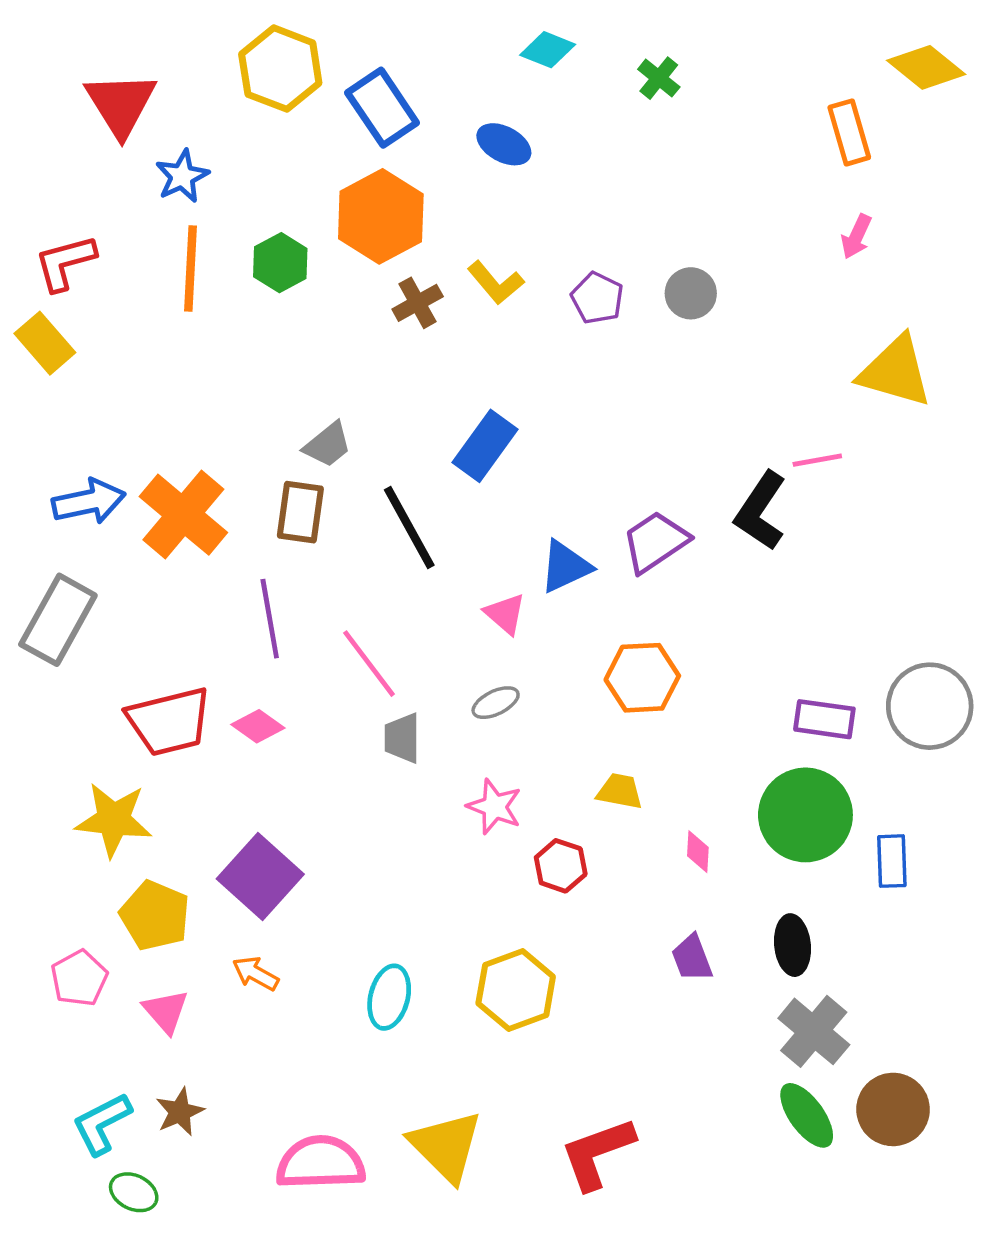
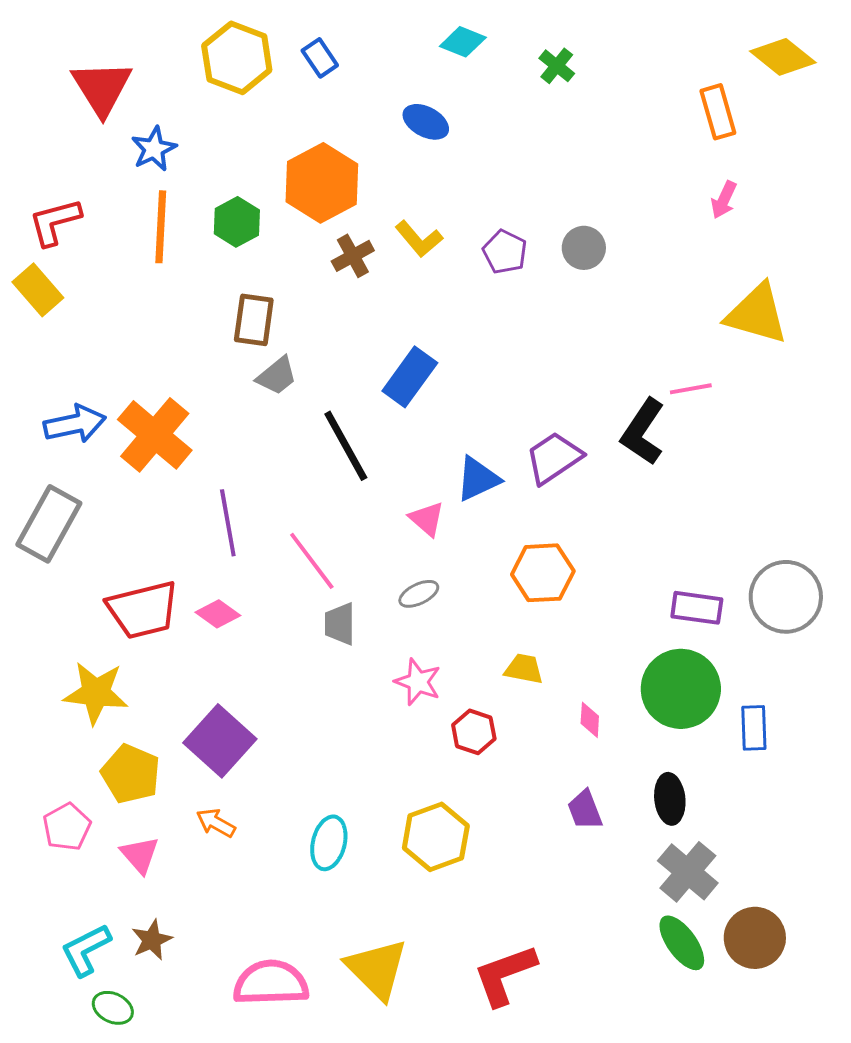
blue rectangle: (382, 108) -> (320, 58), moved, size x0.6
brown rectangle: (300, 512) -> (254, 320), moved

